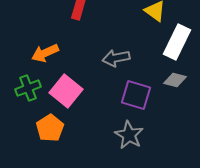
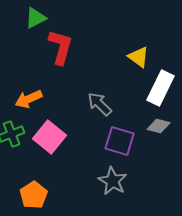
gray arrow: (116, 58) -> (100, 104), turned 56
orange pentagon: (50, 128) -> (34, 195), moved

